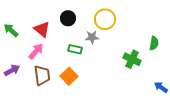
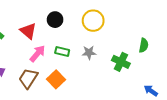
gray star: (92, 37) -> (89, 53), moved
pink arrow: (36, 51) -> (37, 54), moved
brown trapezoid: (42, 75) -> (28, 78), turned -140

